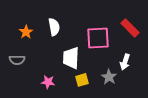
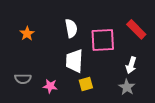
white semicircle: (54, 27) -> (71, 28), moved
gray semicircle: (17, 60) -> (23, 79), moved
gray star: (109, 77) -> (127, 87), moved

